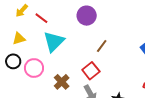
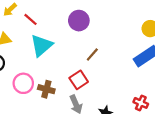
pink circle: (34, 68) -> (23, 83), moved
brown cross: (62, 82) -> (46, 89), turned -35

